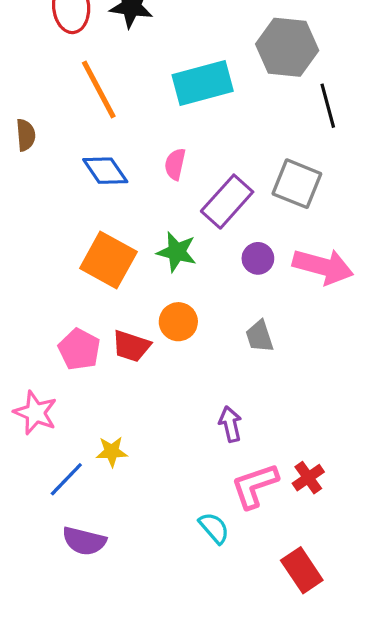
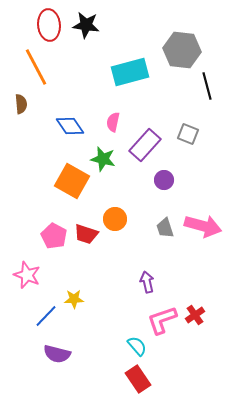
orange line: (99, 89) -> (36, 67), moved
gray square: (297, 184) -> (188, 134), size x0.7
green star: (177, 252) -> (103, 159), moved
pink arrow: (323, 266) -> (203, 226), moved
red rectangle: (302, 570) -> (138, 379), moved

